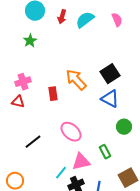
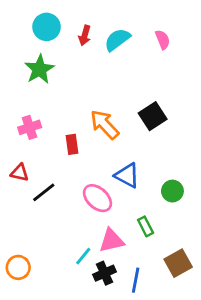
green star: (30, 41) -> (39, 69), size x1.5
blue triangle: (110, 99) -> (127, 175), moved
red triangle: (18, 102) -> (20, 173), moved
black line: (33, 142) -> (44, 192), moved

